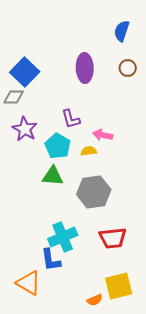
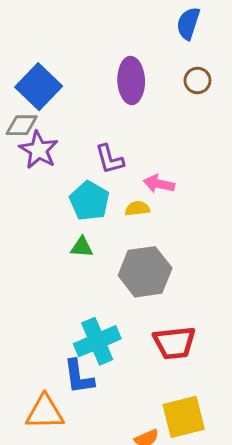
purple star: (25, 129) -> (39, 150), moved
green triangle: (53, 176) -> (82, 247), size x0.7
orange triangle: (29, 283) -> (45, 412), turned -32

